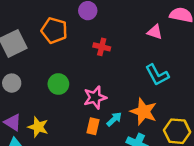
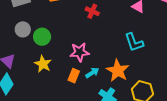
gray circle: (12, 83) -> (23, 29), moved
green circle: (58, 84) -> (42, 37), moved
yellow star: (38, 127) -> (43, 64), moved

